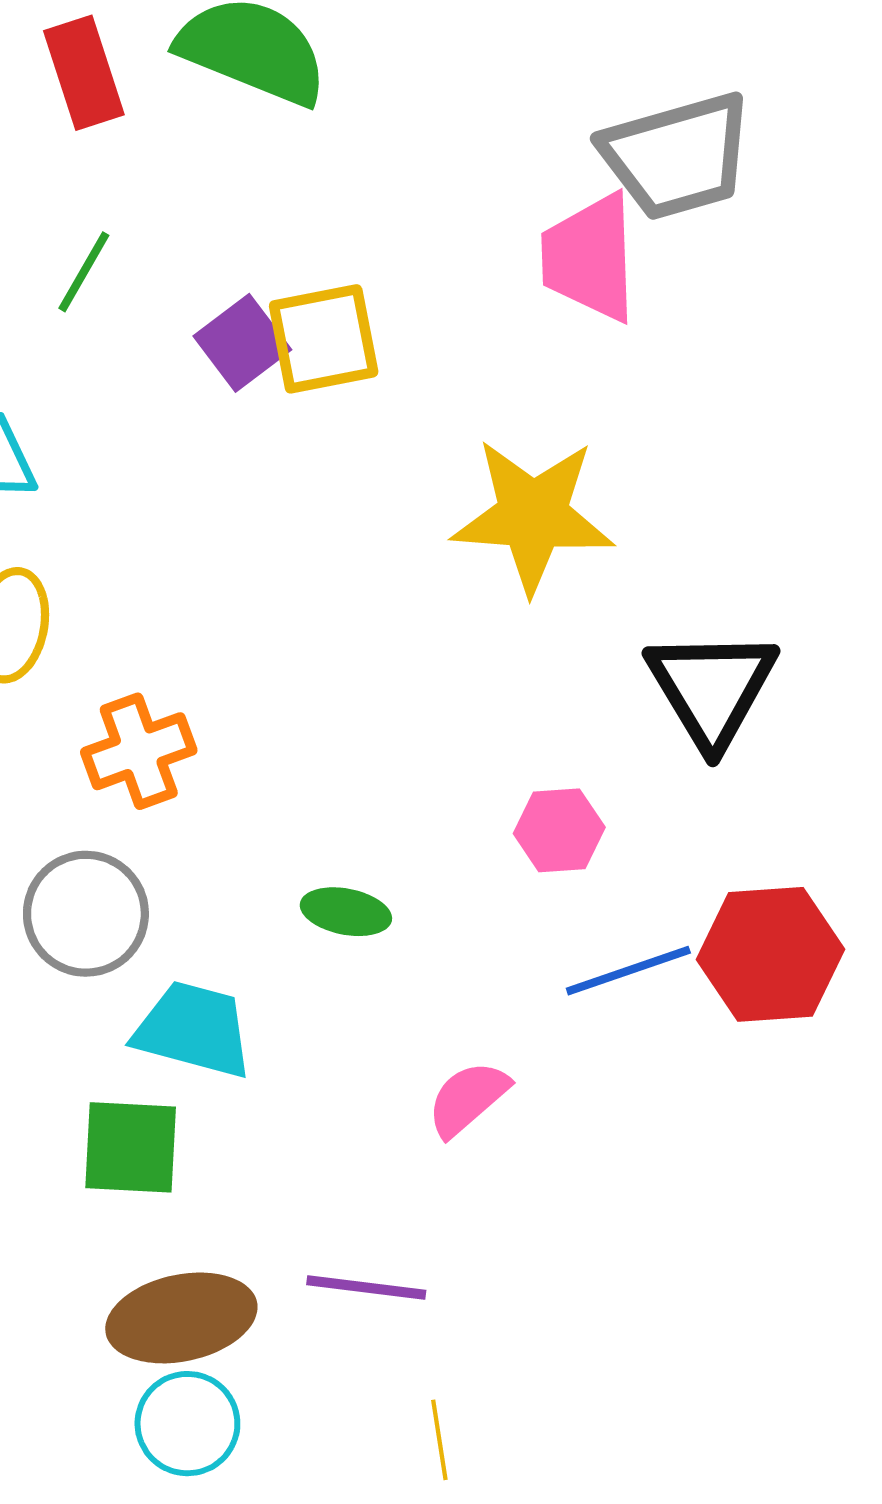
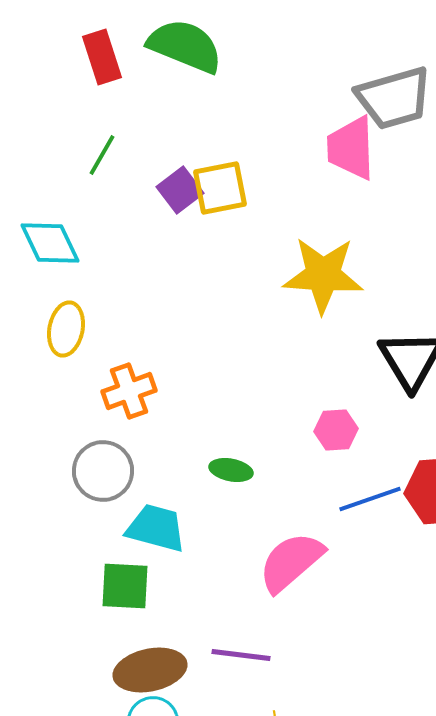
pink semicircle: (468, 1099) -> (291, 562), size x1.6

